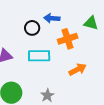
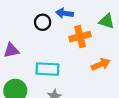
cyan rectangle: (39, 56) -> (47, 69), moved
orange arrow: (78, 69) -> (101, 64), moved

